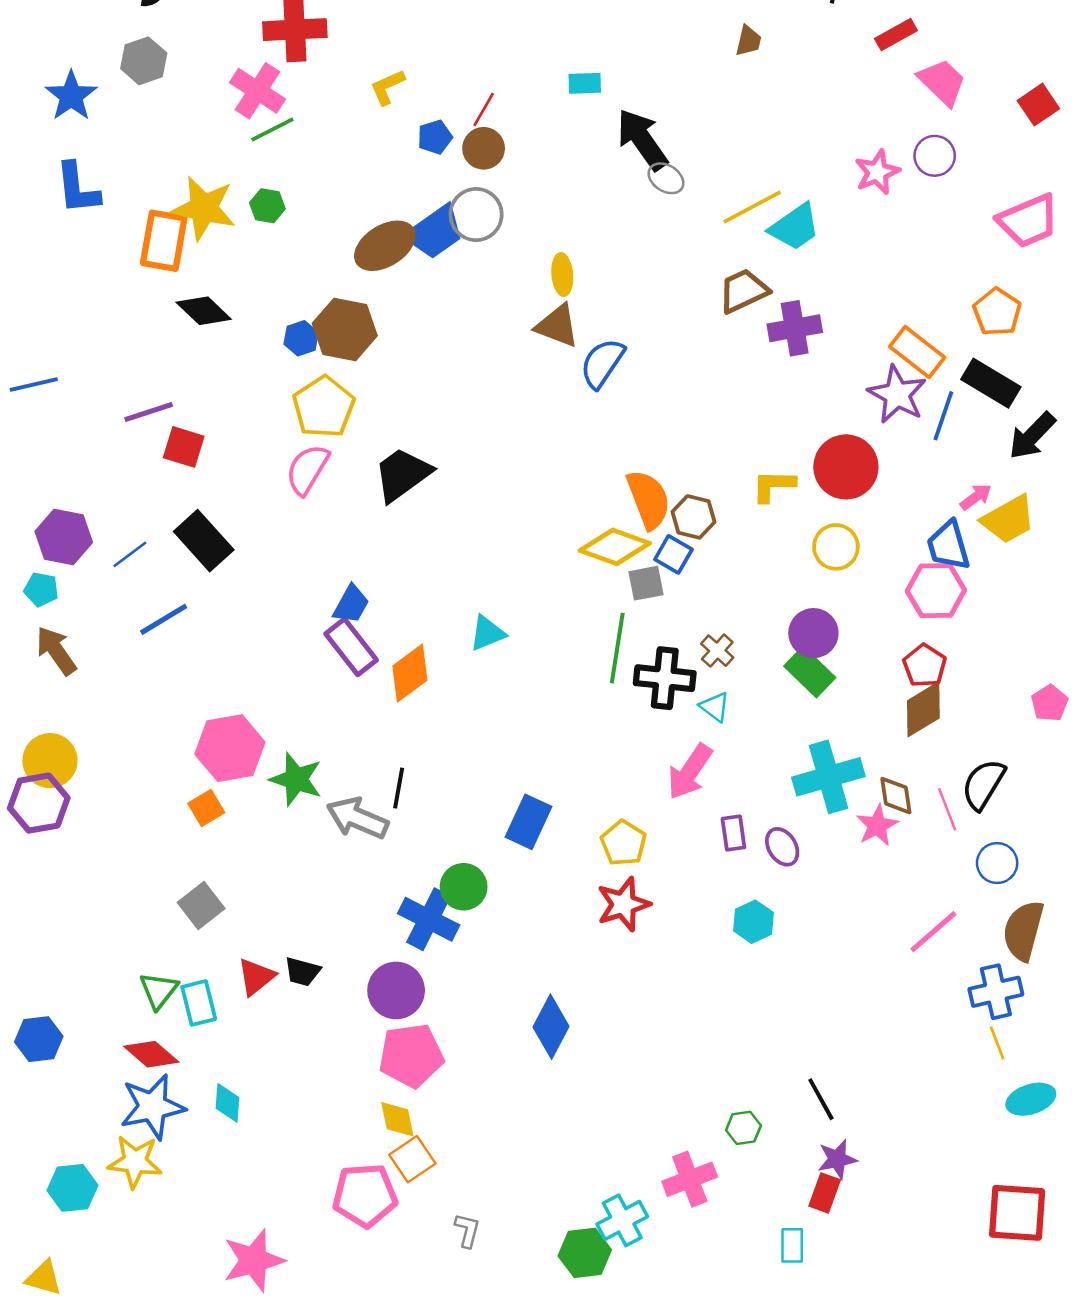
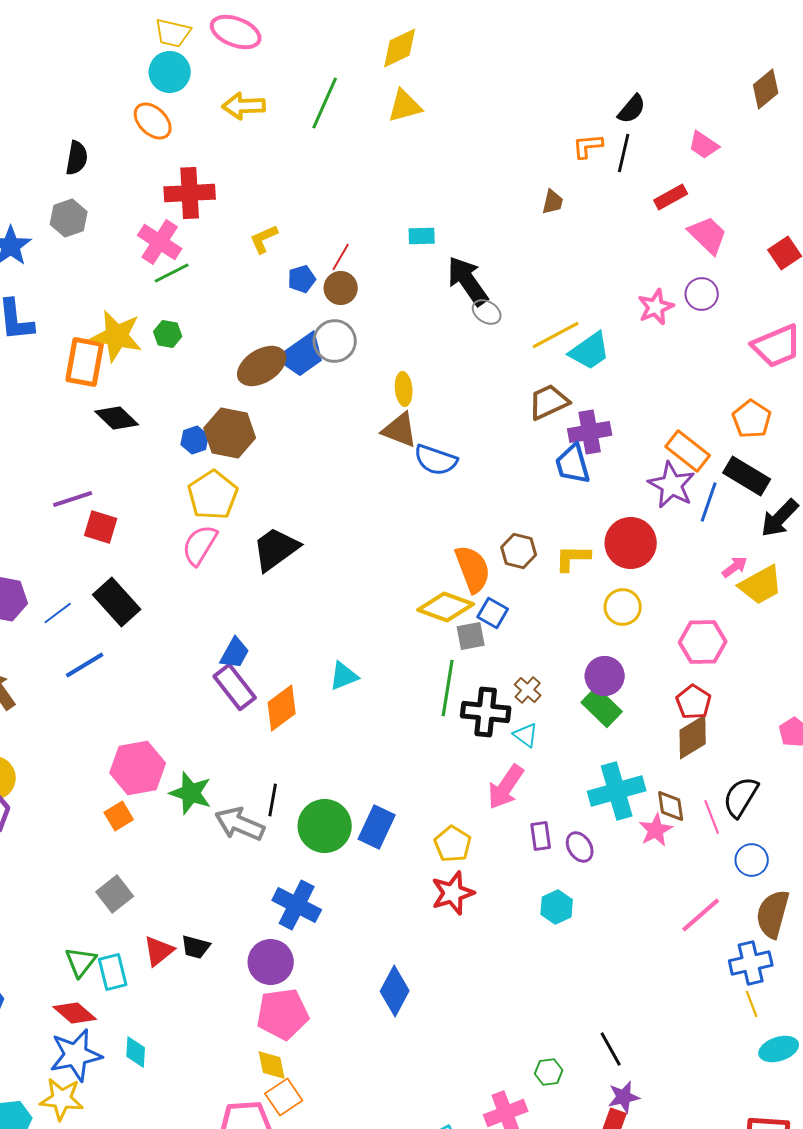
blue semicircle: (602, 363) -> (436, 460), turned -105
brown hexagon: (693, 517) -> (519, 551), moved
blue trapezoid: (948, 546) -> (573, 464), moved
green circle: (464, 887) -> (325, 826), moved, size x1.4

